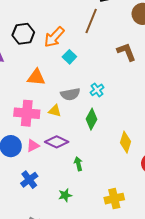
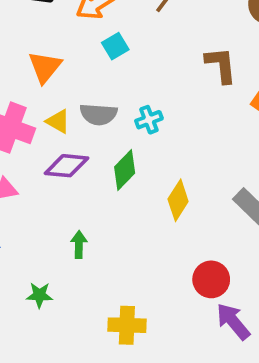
orange triangle: (36, 77) -> (45, 67), turned 48
yellow triangle: (55, 111) -> (58, 121), moved
purple diamond: (57, 142) -> (67, 166), moved, turned -35
yellow diamond: (126, 142) -> (178, 200), moved

